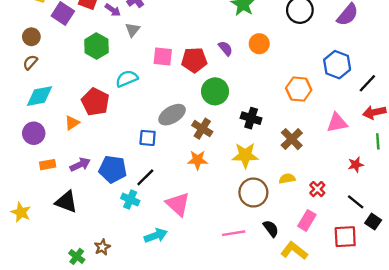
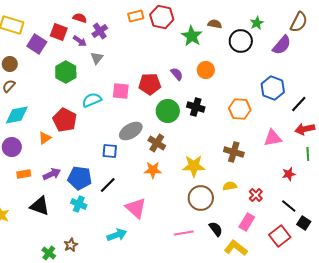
pink square: (163, 57) -> (121, 91), moved
black cross: (251, 118) -> (196, 107), moved
brown cross: (292, 139) -> (234, 152), turned -30
cyan cross: (130, 199) -> (79, 204), moved
red square: (345, 237) -> (280, 236), turned -35

